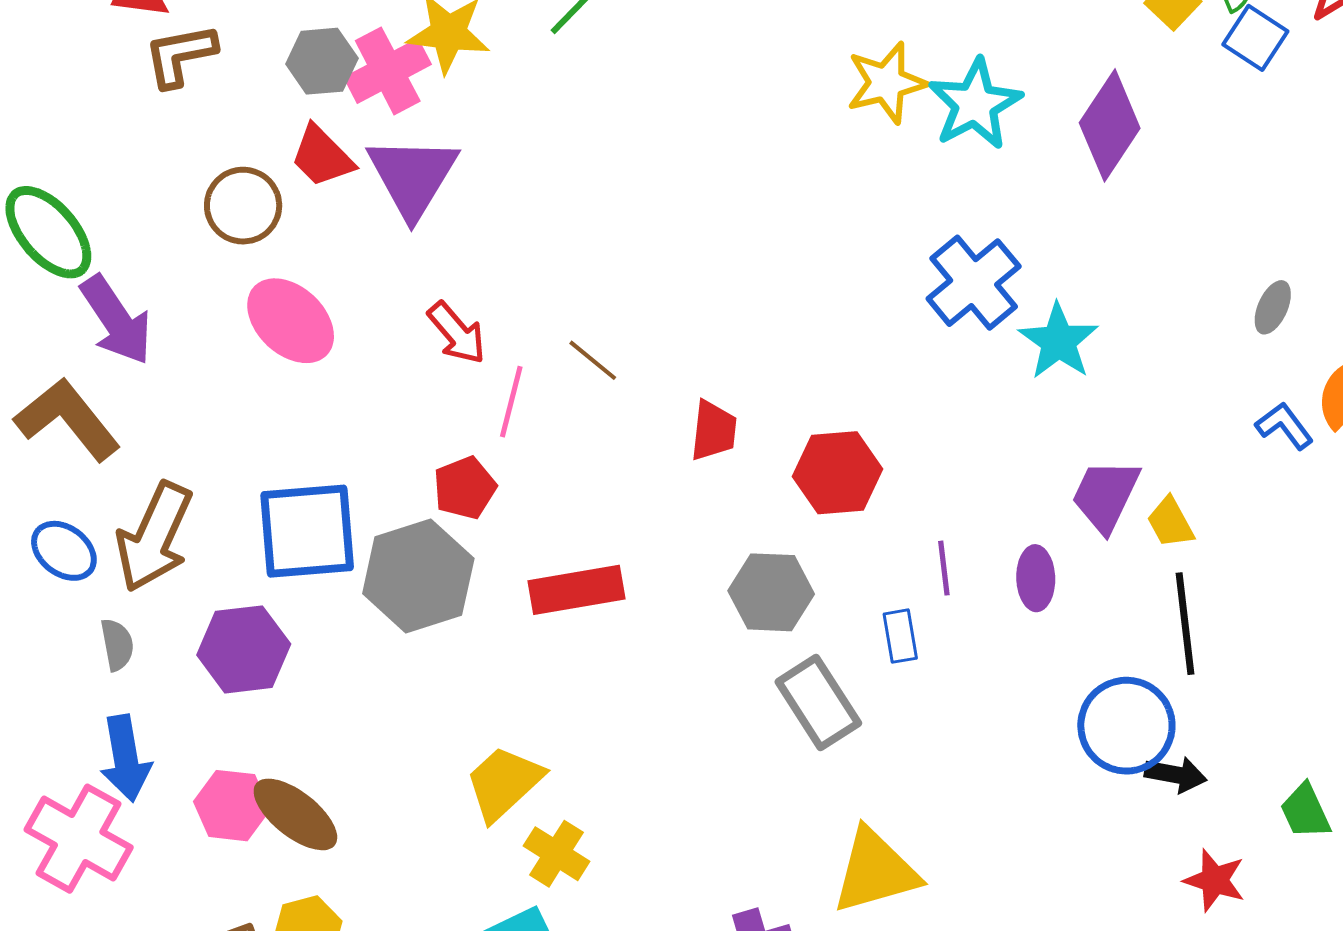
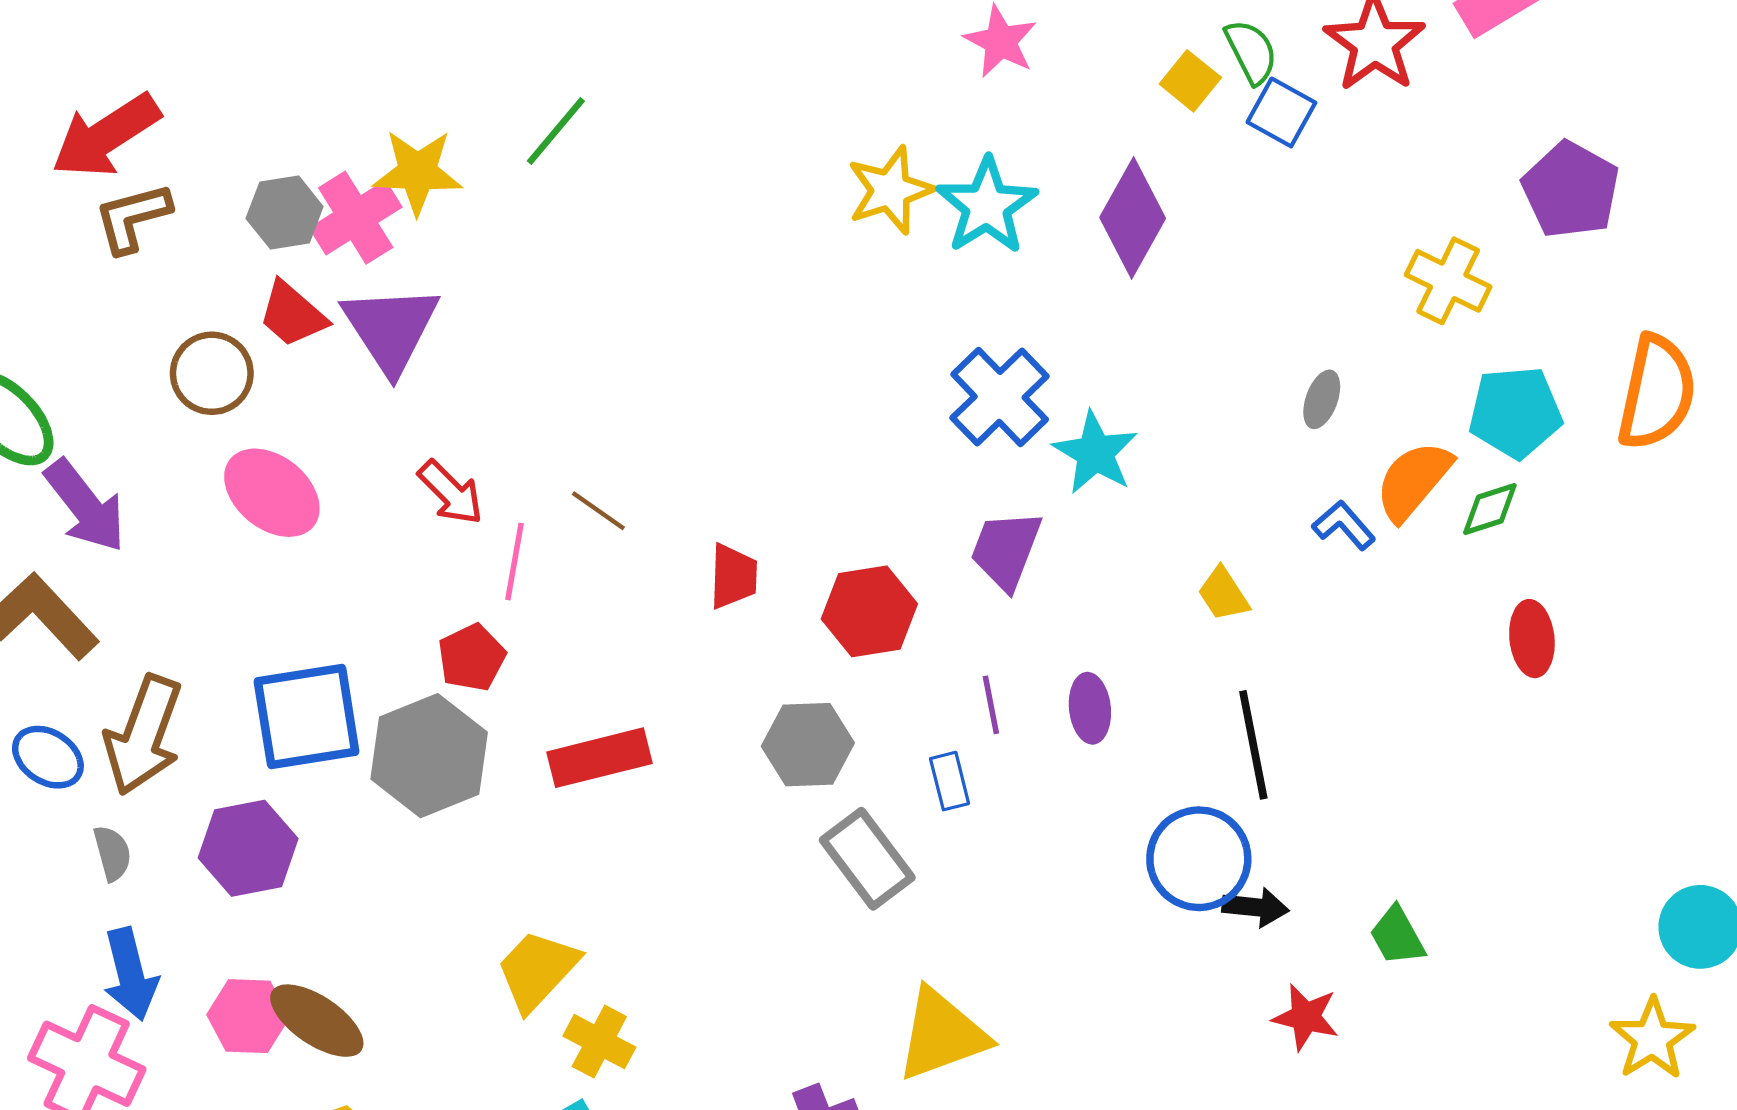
purple trapezoid: (1106, 496) -> (1006, 550), moved
yellow trapezoid: (1170, 522) -> (1223, 594), moved

